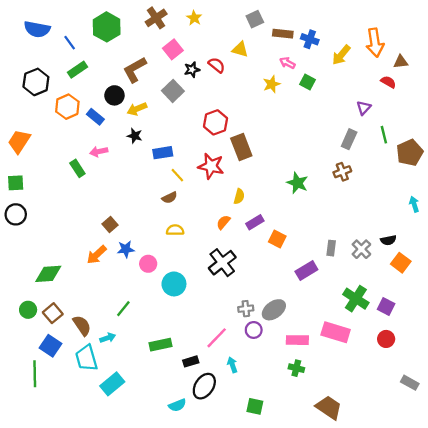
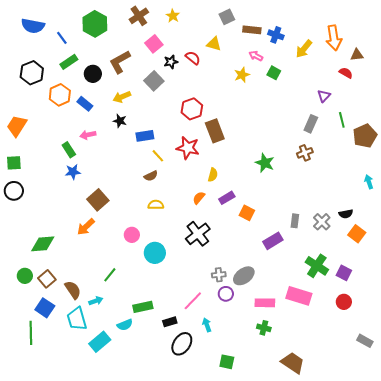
black circle: (114, 95) -> (93, 74), moved
brown square: (110, 224) -> (98, 200), size x1.5
blue star: (126, 249) -> (73, 172), moved
cyan semicircle: (177, 405) -> (125, 325), moved

